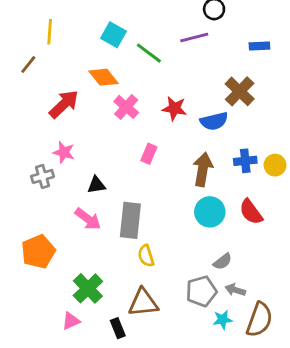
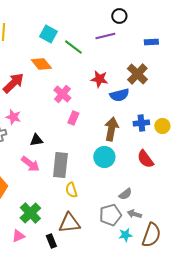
pink cross: (126, 107) -> (62, 94), moved
red star: (174, 108) -> (99, 79), moved
cyan circle: (210, 212) -> (104, 157), moved

